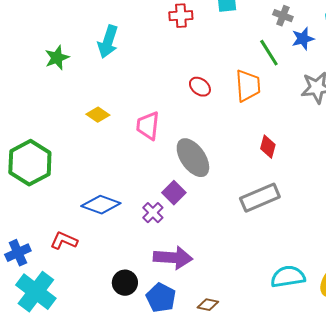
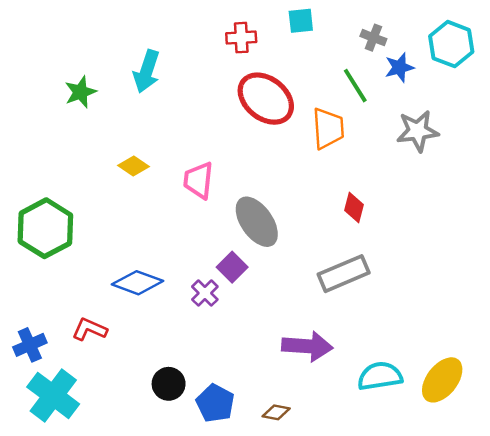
red ellipse: (200, 87) -> (266, 99), moved, size x2.0
purple arrow: (173, 258) -> (307, 346), moved

